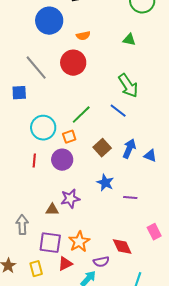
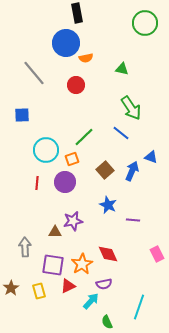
blue circle: (49, 21) -> (66, 43), moved
green triangle: (129, 40) -> (122, 69), moved
red circle: (73, 63) -> (76, 85), size x0.7
gray line: (36, 68) -> (34, 73), moved
blue triangle: (150, 156) -> (151, 157), moved
red diamond: (122, 247) -> (108, 254), moved

